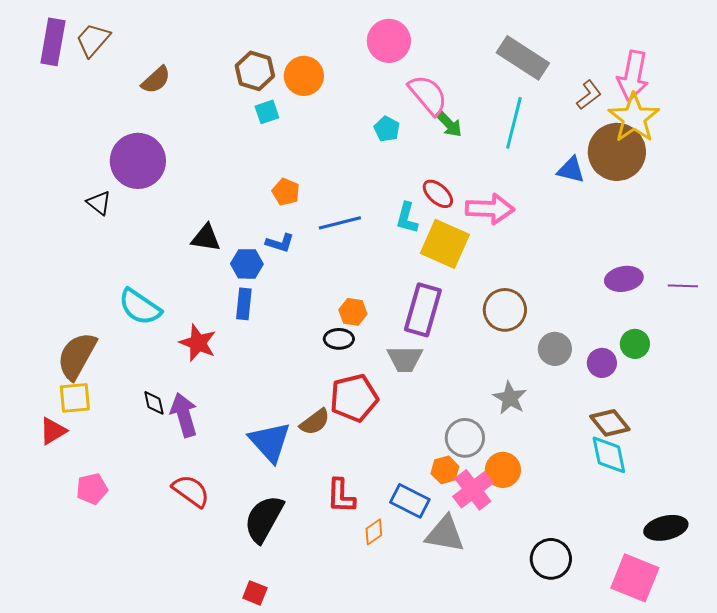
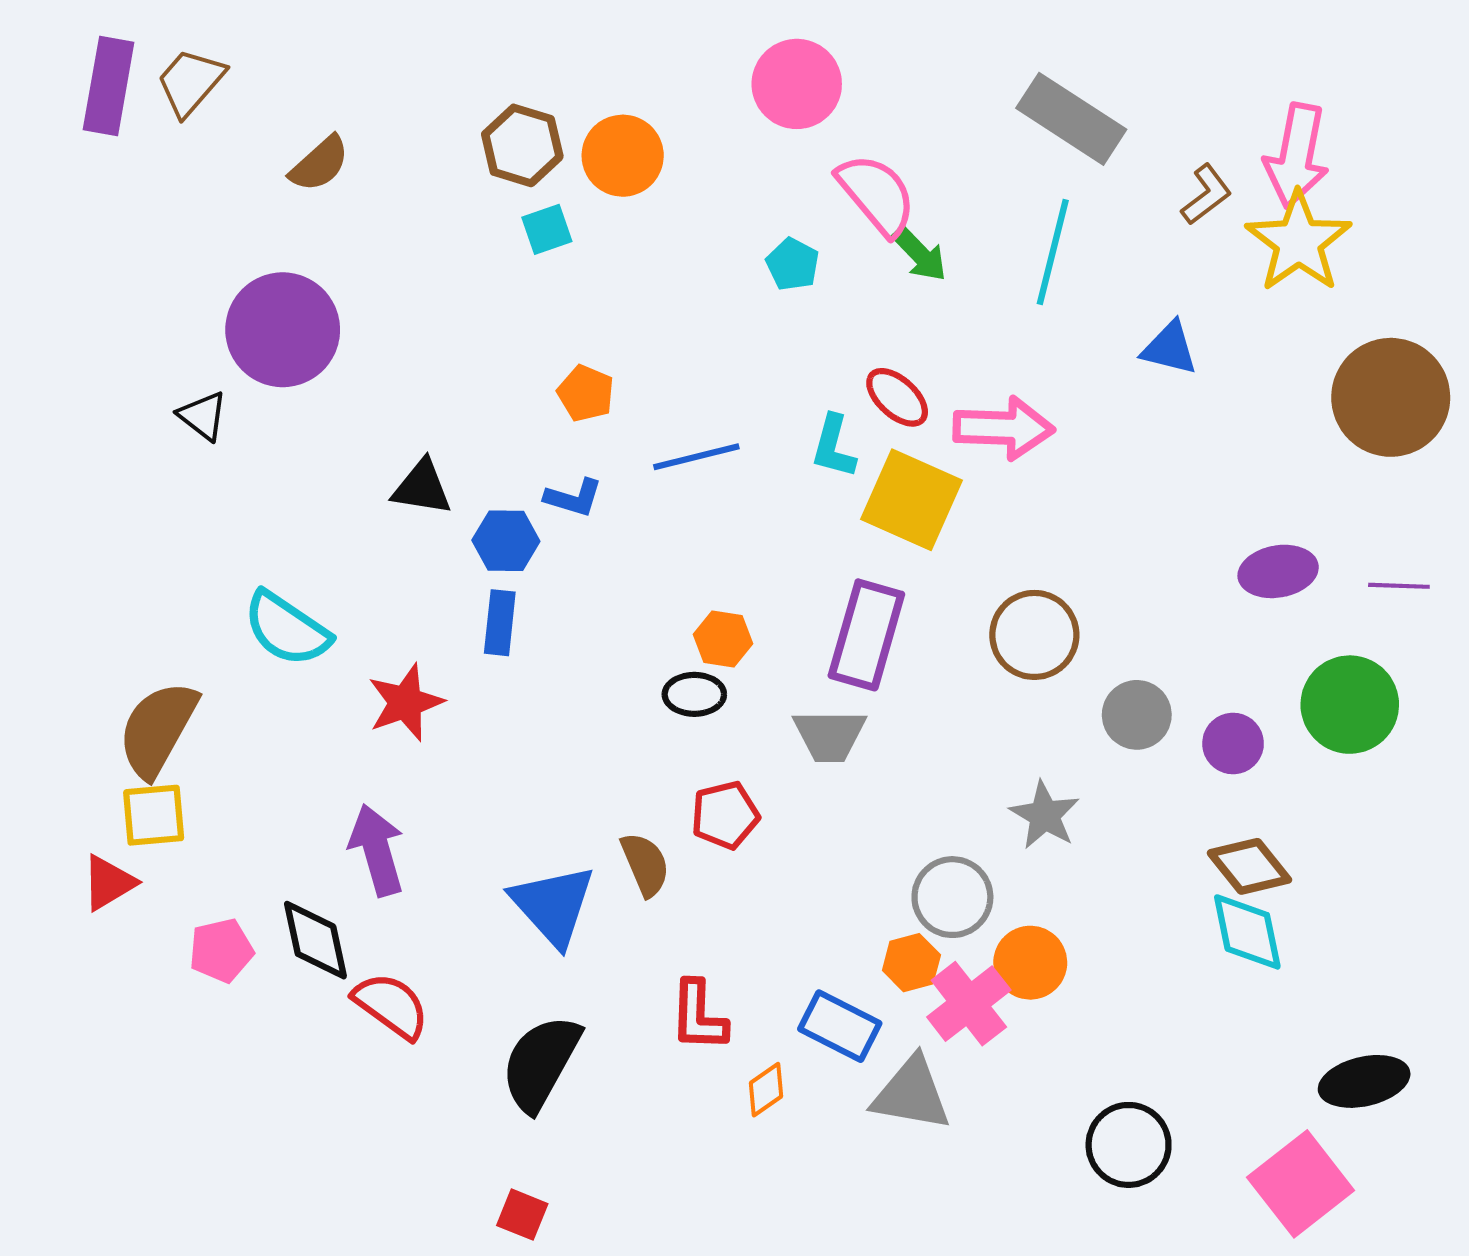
brown circle: (617, 152) -> (1391, 397), moved
red star: (198, 343) -> (406, 703), turned 30
green circle: (635, 344) -> (1350, 705), moved, size x1.6
red pentagon: (354, 398) -> (725, 815), size x0.7
black diamond: (154, 403) -> (315, 940), moved, size x1.6
brown semicircle: (315, 422) -> (645, 864), turned -76
pink pentagon: (92, 489) -> (221, 950), moved
pink square: (635, 578) -> (1301, 1184), turned 30

